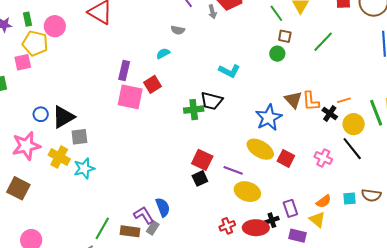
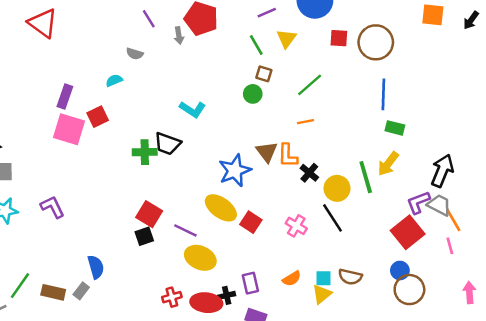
orange line: (344, 100) -> (305, 122), moved
purple L-shape: (144, 215) -> (52, 207), moved
yellow triangle: (317, 220) -> (322, 294), moved, turned 36

